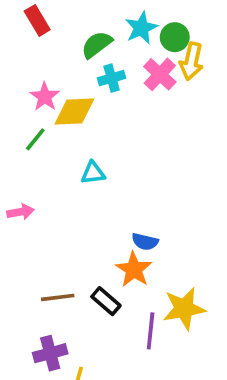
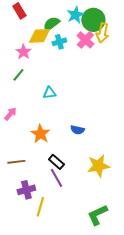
green circle: (175, 37) -> (93, 20), size x1.5
yellow diamond: (74, 112) -> (39, 36), moved
pink arrow: (20, 212) -> (10, 114), turned -40
orange star: (134, 270) -> (40, 134), moved
brown line: (58, 297) -> (16, 162), moved
purple line: (151, 331) -> (56, 178), moved, turned -36

